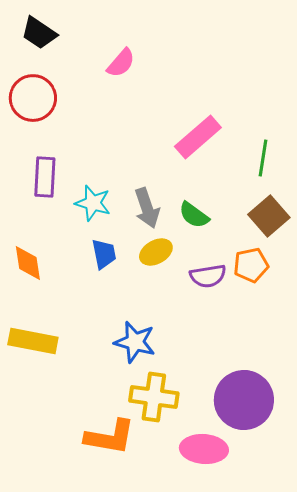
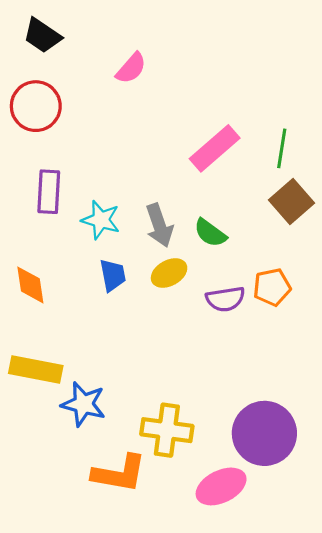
green line: (263, 158) -> (282, 148), moved
brown square: (269, 216) -> (292, 201), moved
blue star: (135, 342) -> (83, 404), moved
pink ellipse: (204, 449) -> (221, 486), turned -30

